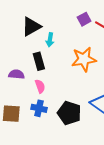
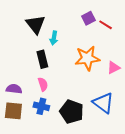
black triangle: (31, 27) -> (36, 24), turned -40
purple semicircle: (16, 74) -> (14, 89), moved

